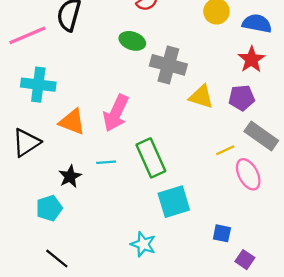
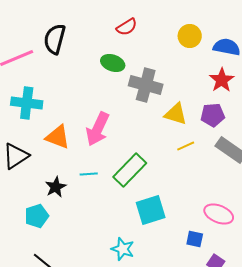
yellow line: (225, 150) -> (186, 146), moved
green rectangle: (151, 158) -> (130, 170), turned 68
pink ellipse: (248, 174) -> (219, 214), moved, turned -40

